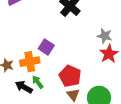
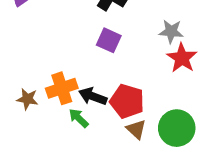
purple square: (46, 47) -> (109, 40), moved
black arrow: (24, 87) -> (93, 96), moved

